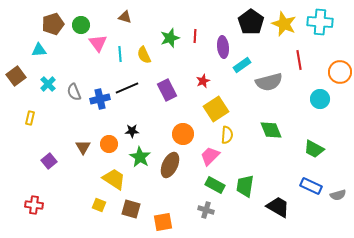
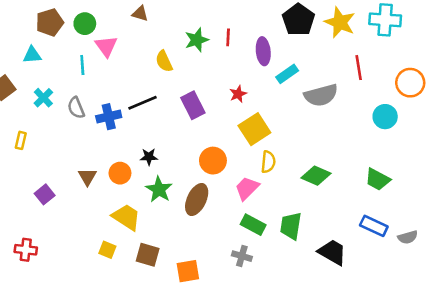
cyan line: (120, 54) -> (82, 65), moved
green diamond: (271, 130) -> (316, 176), moved, turned -45

